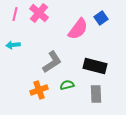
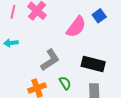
green semicircle: (67, 85) -> (65, 83), turned 72

